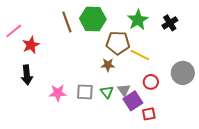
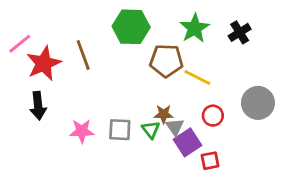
brown line: (67, 22) -> (83, 55), moved
red star: (31, 45) -> (44, 63), size x1.4
brown star: (108, 65) -> (164, 114), moved

